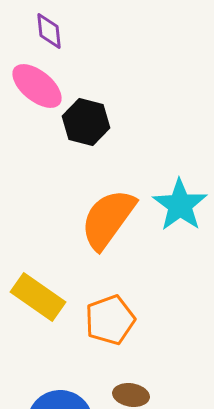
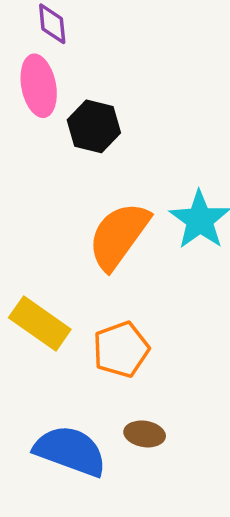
pink ellipse: (37, 86) -> (39, 86), turned 40

